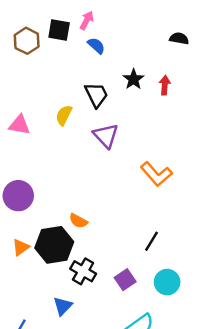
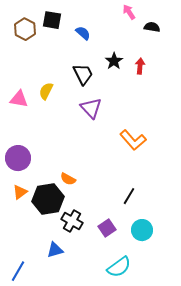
pink arrow: (87, 20) -> (129, 12), moved, turned -63
yellow semicircle: (64, 115) -> (46, 91), moved
orange triangle: (21, 247) -> (20, 192), moved
blue triangle: (63, 306) -> (55, 250), turned 30

